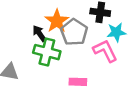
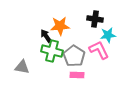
orange star: (57, 21) -> (60, 26), turned 30
gray pentagon: (74, 32) -> (74, 56), moved

